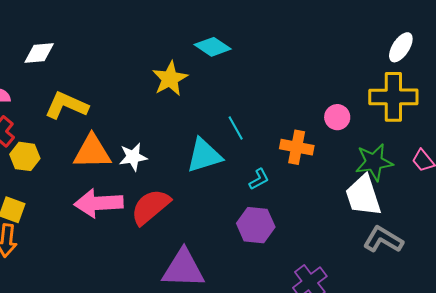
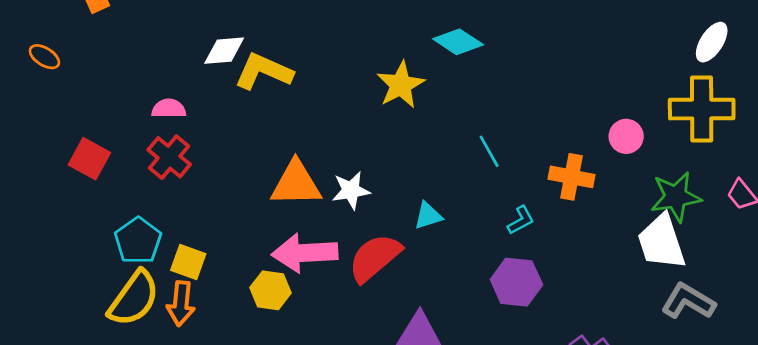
yellow L-shape: (66, 105) -> (264, 71), moved
cyan triangle: (204, 155) -> (428, 216), moved, size x0.6
yellow hexagon: (25, 156) -> (270, 290), moved

